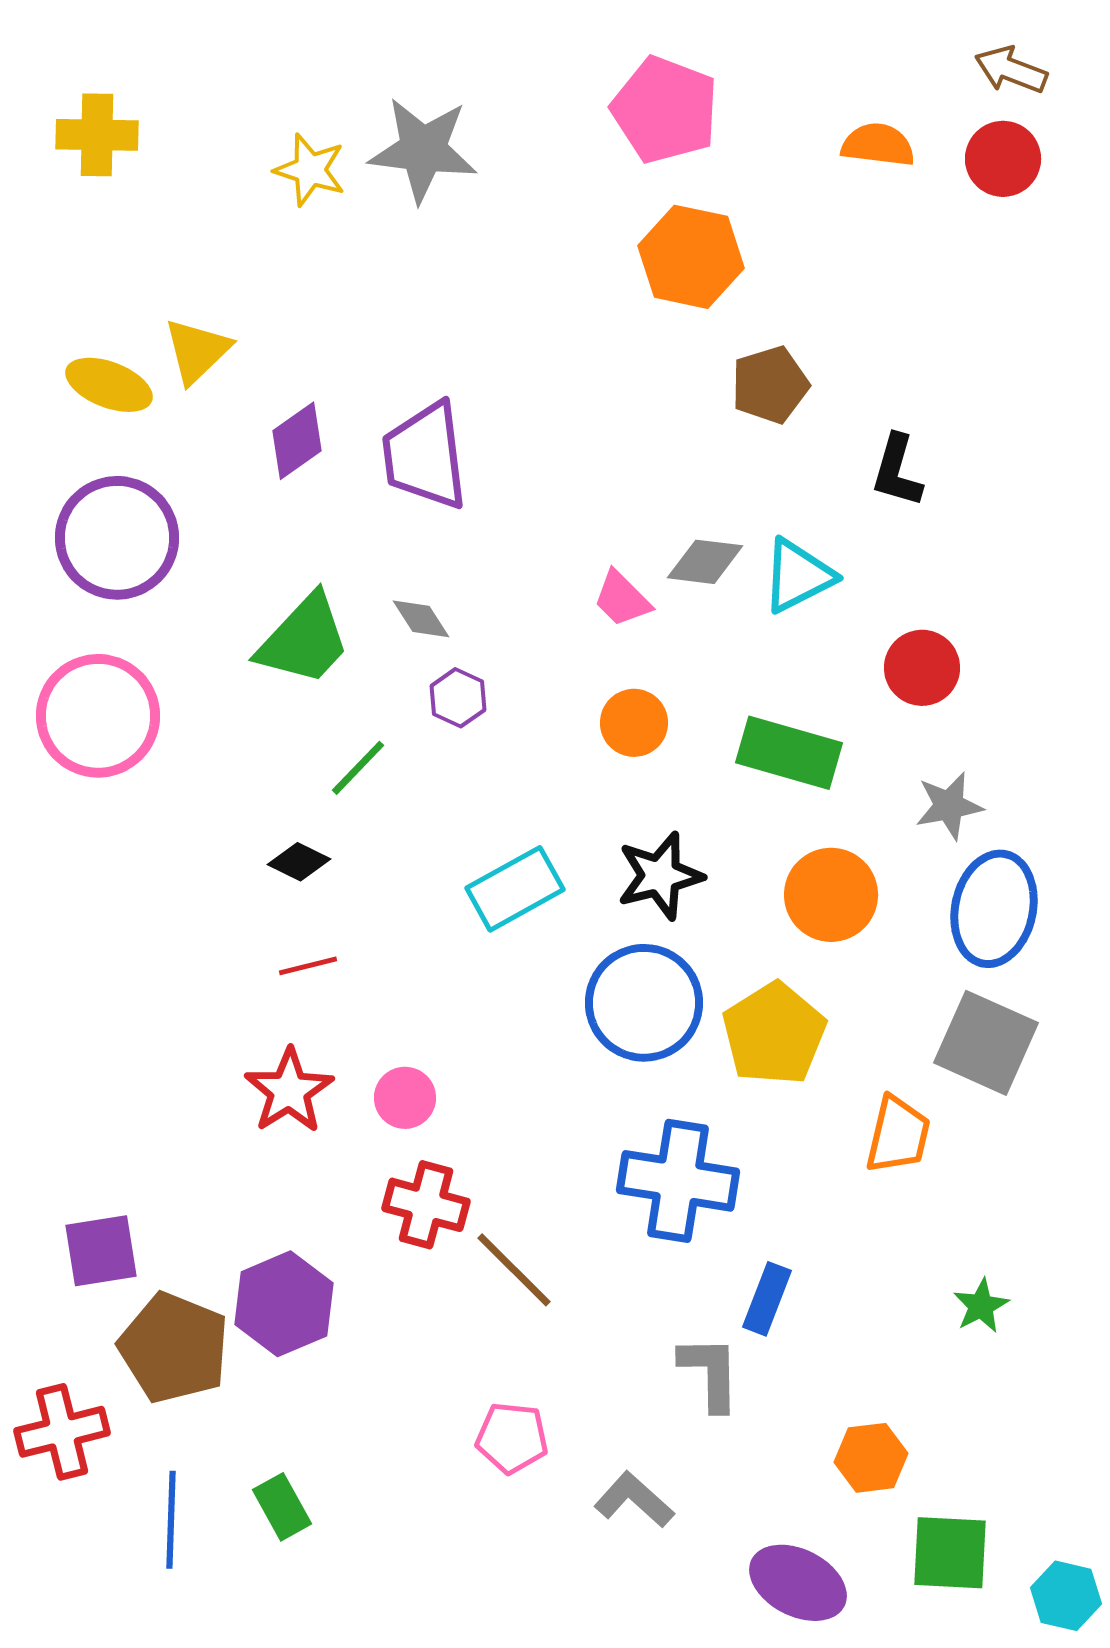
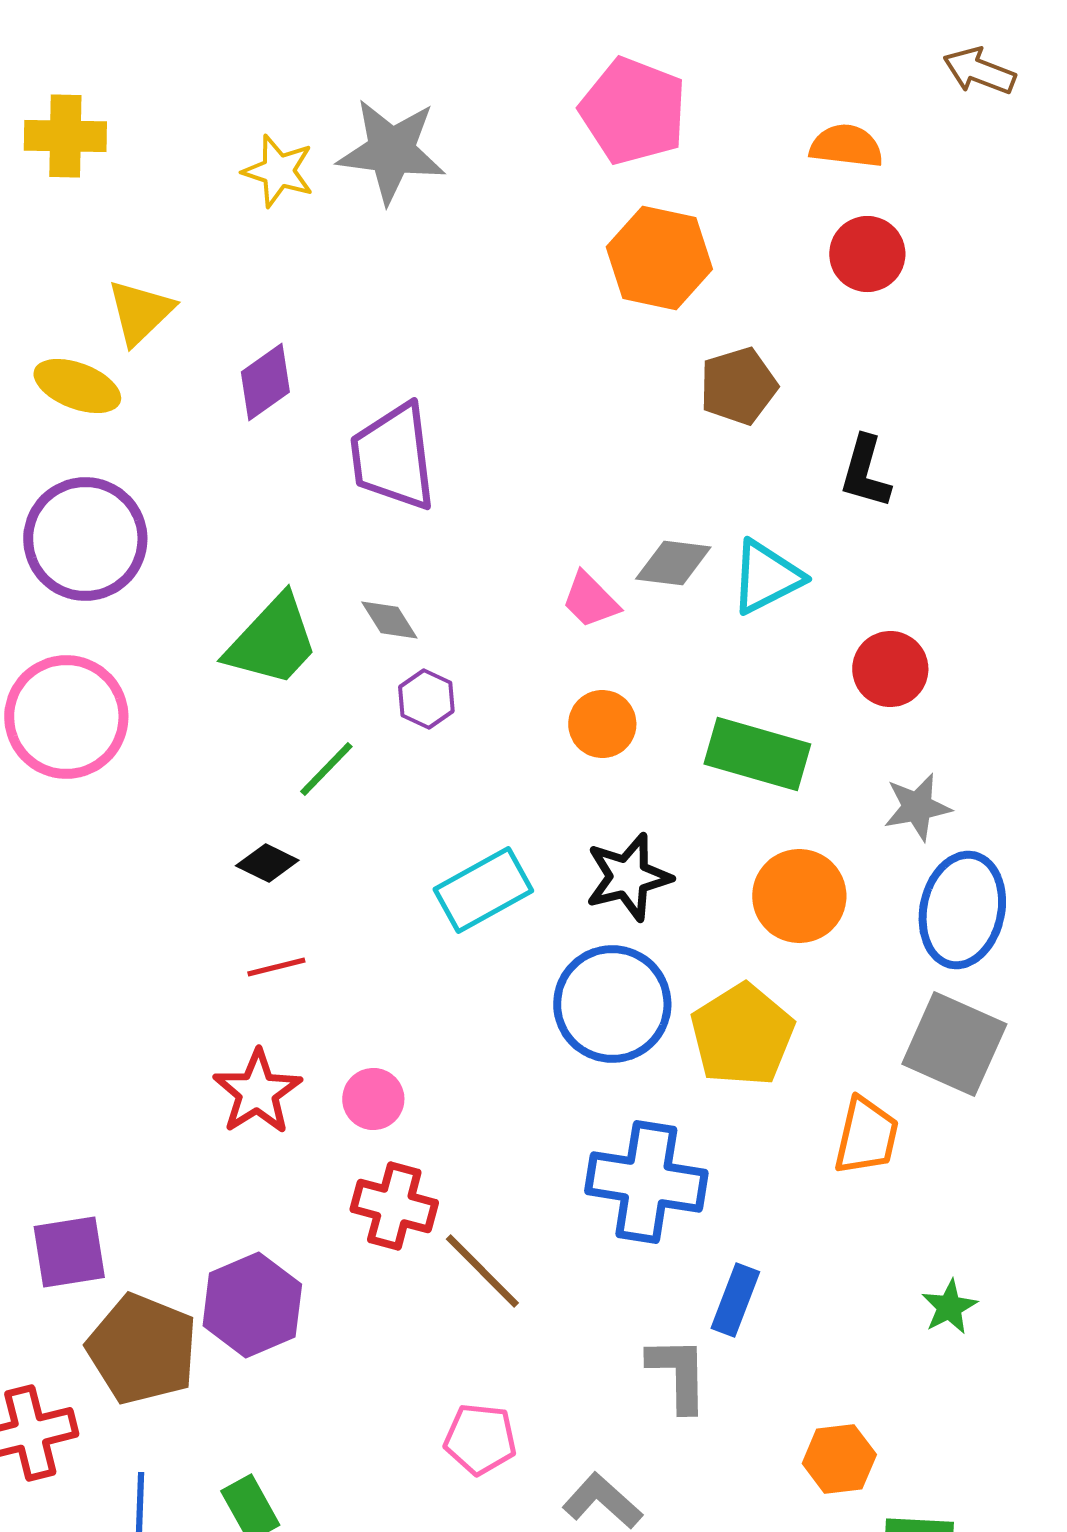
red circle: (1003, 159) -> (867, 254), moved
yellow triangle: (197, 351) -> (140, 312), moved
purple diamond: (297, 441) -> (265, 382), moved

